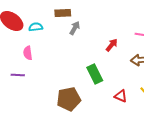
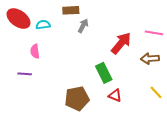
red arrow: (112, 45) -> (121, 43), size x1.6
red triangle: (121, 96) -> (115, 96), moved

